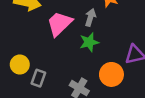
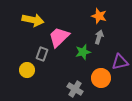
gray arrow: (90, 17) -> (99, 37), moved
gray rectangle: (38, 78) -> (42, 54), moved

